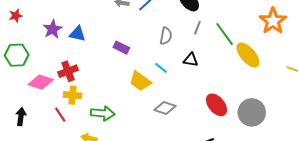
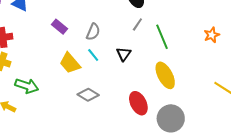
orange star: (273, 21) -> (212, 35), size x0.6
gray semicircle: (166, 36) -> (93, 32), moved
yellow ellipse: (248, 55) -> (165, 75), moved
black triangle: (191, 60) -> (124, 54), turned 42

